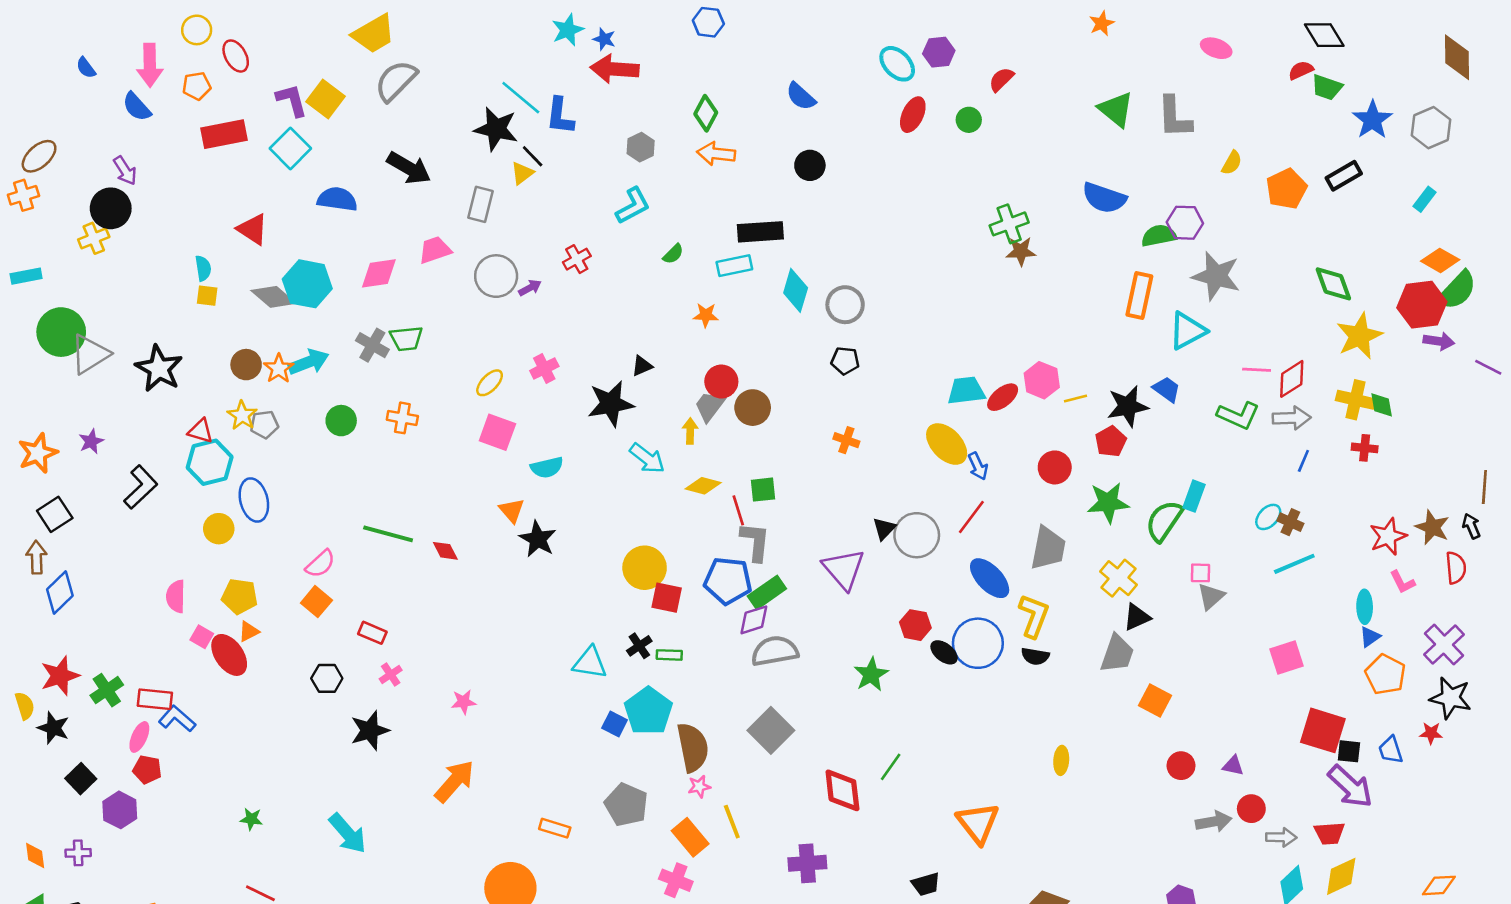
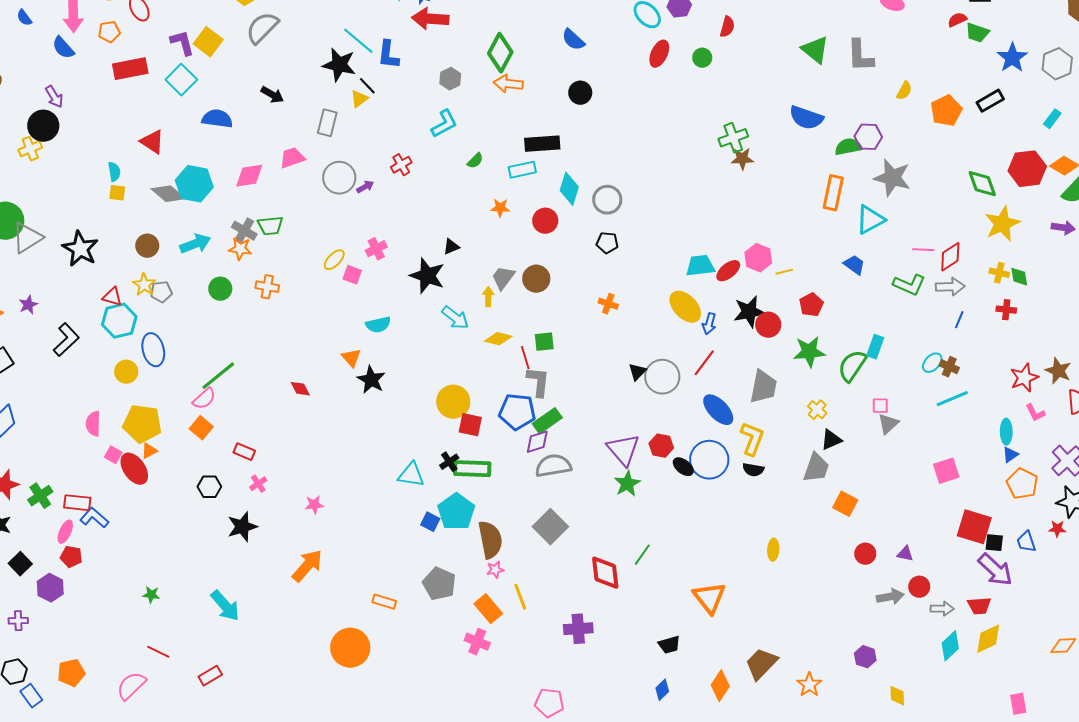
red semicircle: (1001, 79) -> (727, 27), turned 150
green diamond: (706, 113) -> (500, 53), size x1.4
black arrow: (409, 168) -> (272, 95), size x0.7
red hexagon: (1422, 305) -> (1027, 169), moved
orange star: (279, 368) -> (240, 249), moved, turned -30
red circle: (721, 382) -> (545, 221), moved
yellow cross: (1355, 400) -> (999, 273), size x0.7
black star: (611, 404) -> (427, 276), turned 30
black star: (1128, 406) -> (749, 312), moved
pink square: (497, 432) -> (352, 275), moved, size x0.7
blue arrow: (978, 466) -> (709, 324), turned 40
green line: (388, 534) -> (218, 376), moved, turned -54
purple triangle: (844, 569) -> (623, 450), moved
yellow cross: (1118, 578) -> (817, 410), size x0.7
yellow pentagon: (240, 596) -> (142, 424), size x1.4
green rectangle: (669, 655) -> (472, 469), size x1.8

